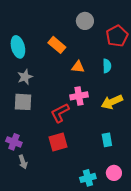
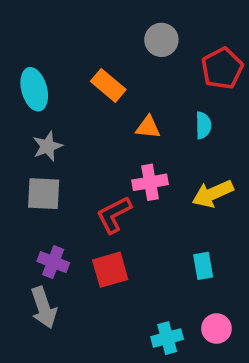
purple cross: (14, 142) -> (53, 262), moved
gray arrow: (23, 162) -> (44, 308), size x1.5

